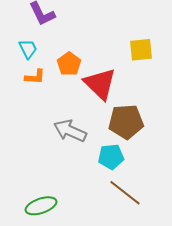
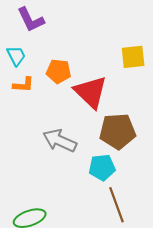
orange pentagon: (69, 64) -> (59, 71), turned -30
brown line: (125, 193) -> (116, 205), turned 32

